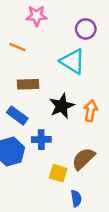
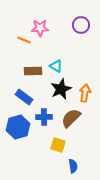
pink star: (36, 16) -> (40, 28), moved
cyan triangle: (73, 61) -> (56, 66), moved, size x0.6
brown semicircle: (83, 159) -> (71, 118), moved

